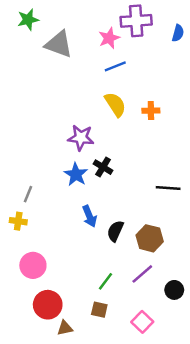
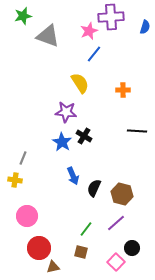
blue line: (115, 66) -> (94, 54), turned -30
yellow semicircle: (115, 104) -> (80, 83), moved
black line: (168, 188) -> (137, 131), moved
black circle: (174, 290) -> (132, 248), moved

